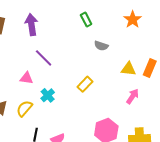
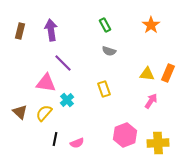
gray semicircle: (101, 46) -> (109, 51), moved
pink triangle: (26, 78) -> (46, 83), size x1.5
yellow rectangle: (85, 84) -> (104, 89), turned -63

